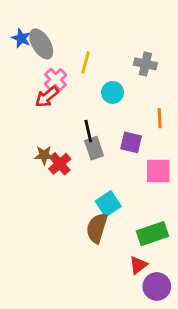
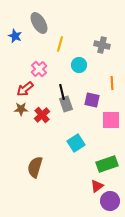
blue star: (21, 38) -> (15, 36), moved
gray ellipse: (41, 44) -> (39, 23), moved
pink cross: (55, 80) -> (39, 69), moved
red arrow: (47, 97) -> (25, 89), moved
brown star: (44, 155) -> (21, 109), moved
brown semicircle: (97, 228) -> (35, 167), moved

